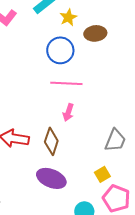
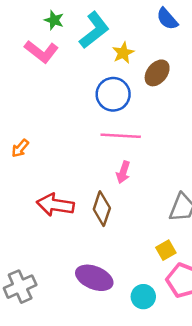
brown ellipse: (95, 33) -> (157, 73), turned -45
purple ellipse: (51, 178) -> (94, 278), moved

